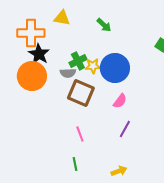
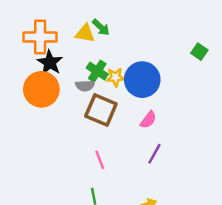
yellow triangle: (62, 18) -> (85, 33), moved
green arrow: (104, 25) -> (101, 27), moved
green cross: (78, 61) -> (97, 71), turned -30

